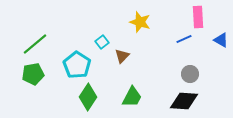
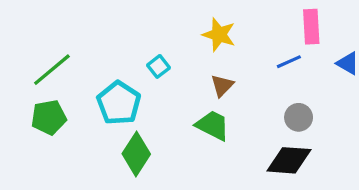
brown triangle: (122, 56) -> (222, 86), moved
green trapezoid: (132, 97) -> (213, 125), moved, turned -90

